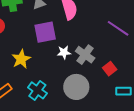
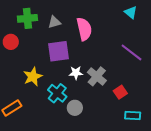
gray circle: (76, 87) -> (75, 108), moved, size x0.6
cyan cross: (37, 90) -> (57, 93), moved

